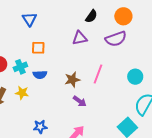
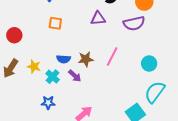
cyan cross: (20, 67) -> (53, 77), moved, turned -32
blue semicircle: (40, 75) -> (64, 59), moved
purple arrow: (80, 101) -> (75, 76), moved

